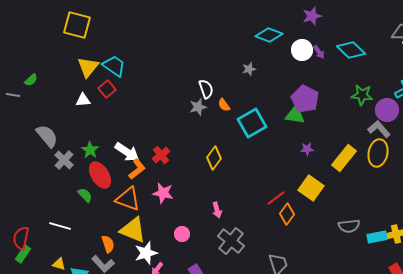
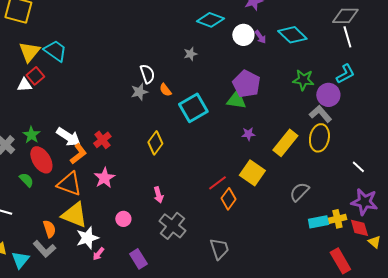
red square: (107, 89) -> (35, 76), moved
pink star: (163, 193) -> (104, 178), turned 30
gray semicircle: (349, 226) -> (299, 192), moved, turned 140

